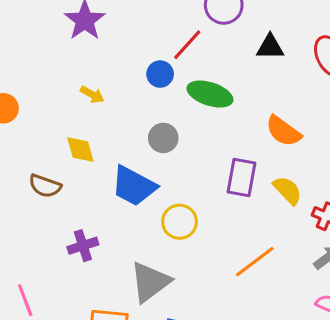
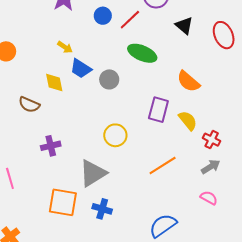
black triangle: (270, 47) -> (184, 26), turned 36
blue circle: (160, 74) -> (103, 16), moved
blue trapezoid: (134, 186) -> (81, 69), moved, size x0.7

